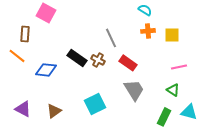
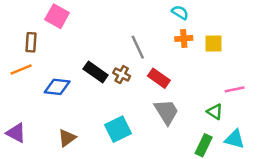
orange line: (17, 56) -> (21, 70), turned -60
pink line: (179, 67) -> (235, 89), moved
purple triangle: (23, 109) -> (16, 133), moved

